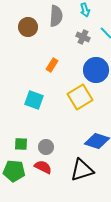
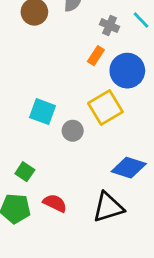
orange rectangle: (52, 65) -> (96, 56), moved
green square: (21, 144) -> (25, 172), turned 32
gray circle: (46, 147) -> (73, 131), moved

